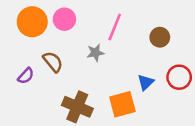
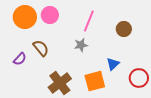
gray star: (95, 53) -> (81, 45), moved
red circle: (179, 77) -> (139, 78), moved
brown cross: (77, 107) -> (60, 83), turned 30

